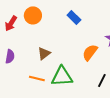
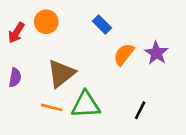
orange semicircle: (90, 52) -> (124, 54), moved
brown triangle: (44, 53) -> (61, 73), size x1.6

